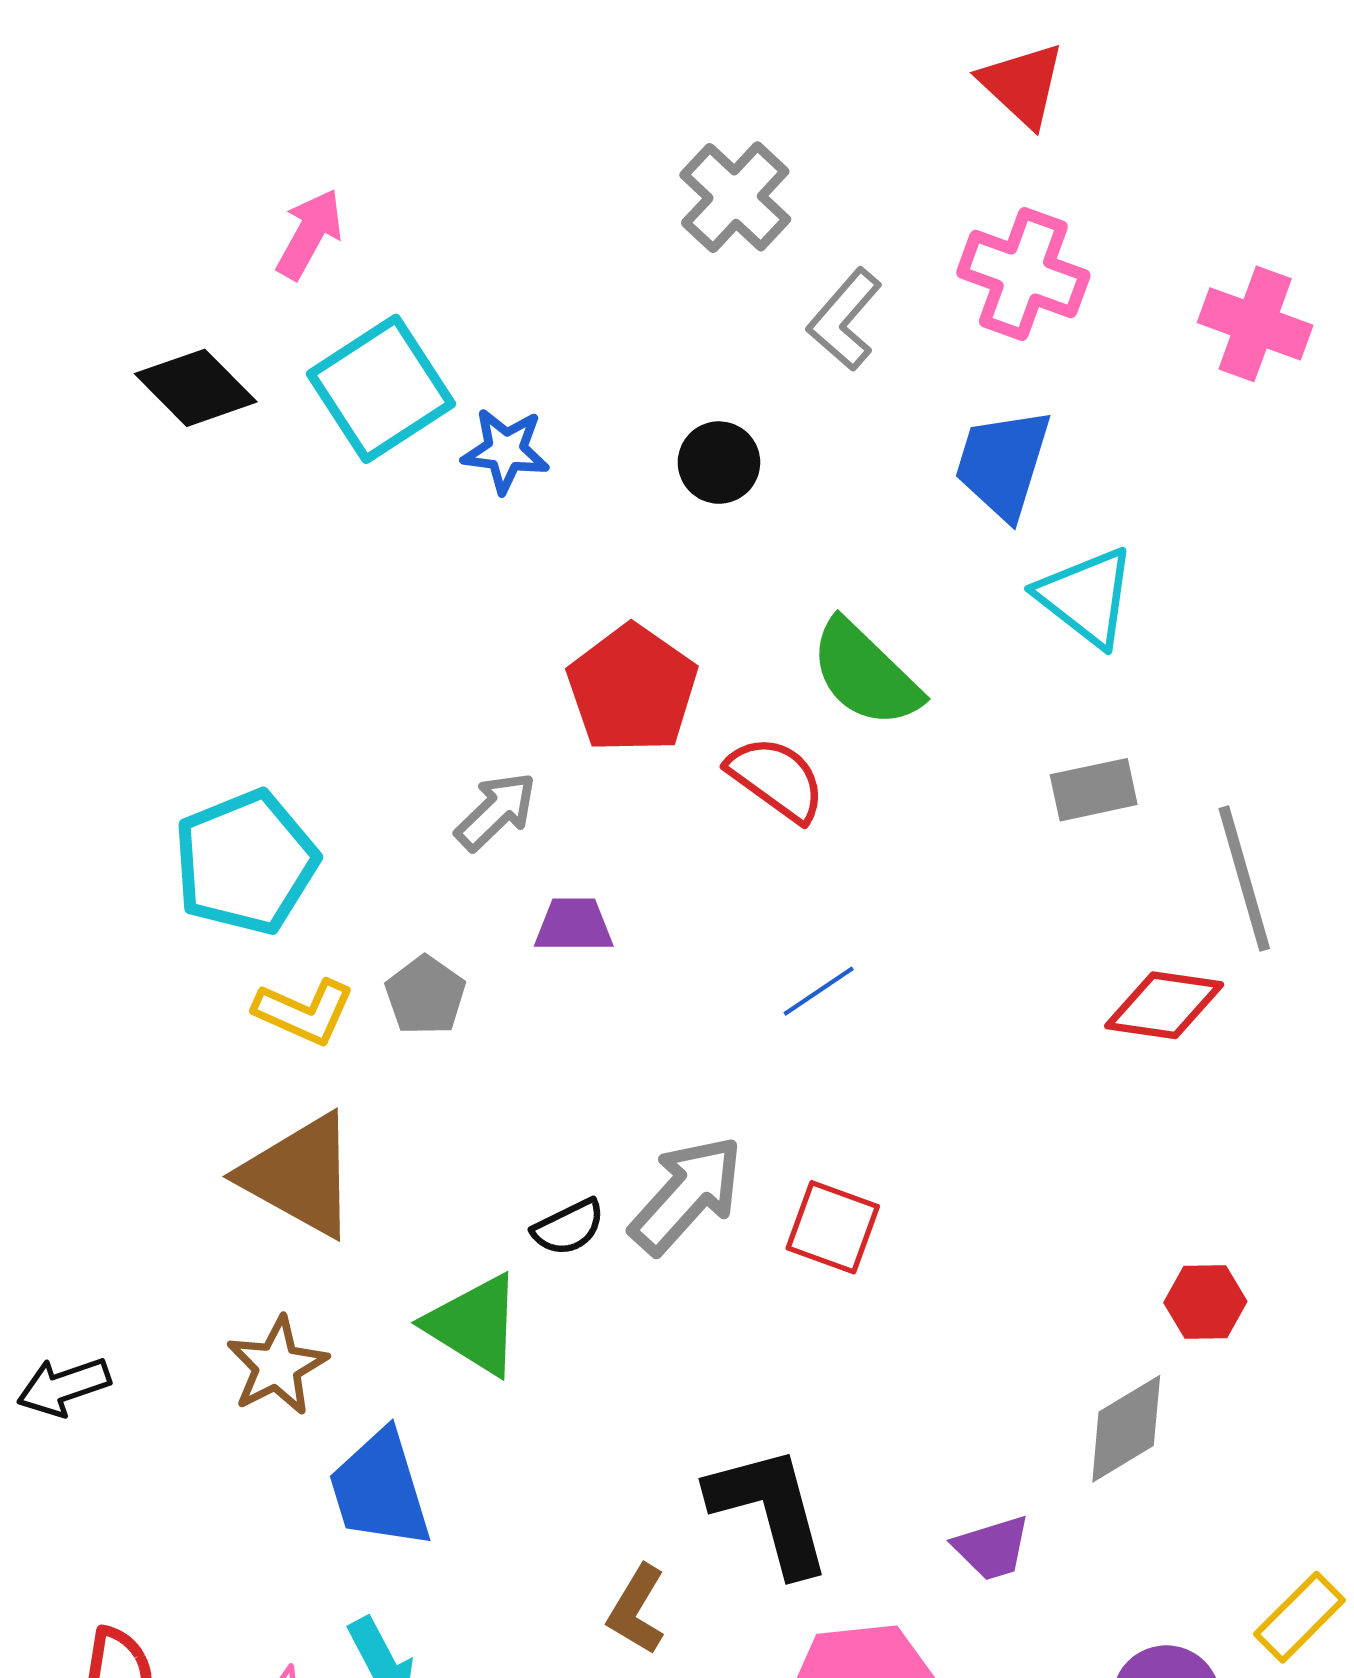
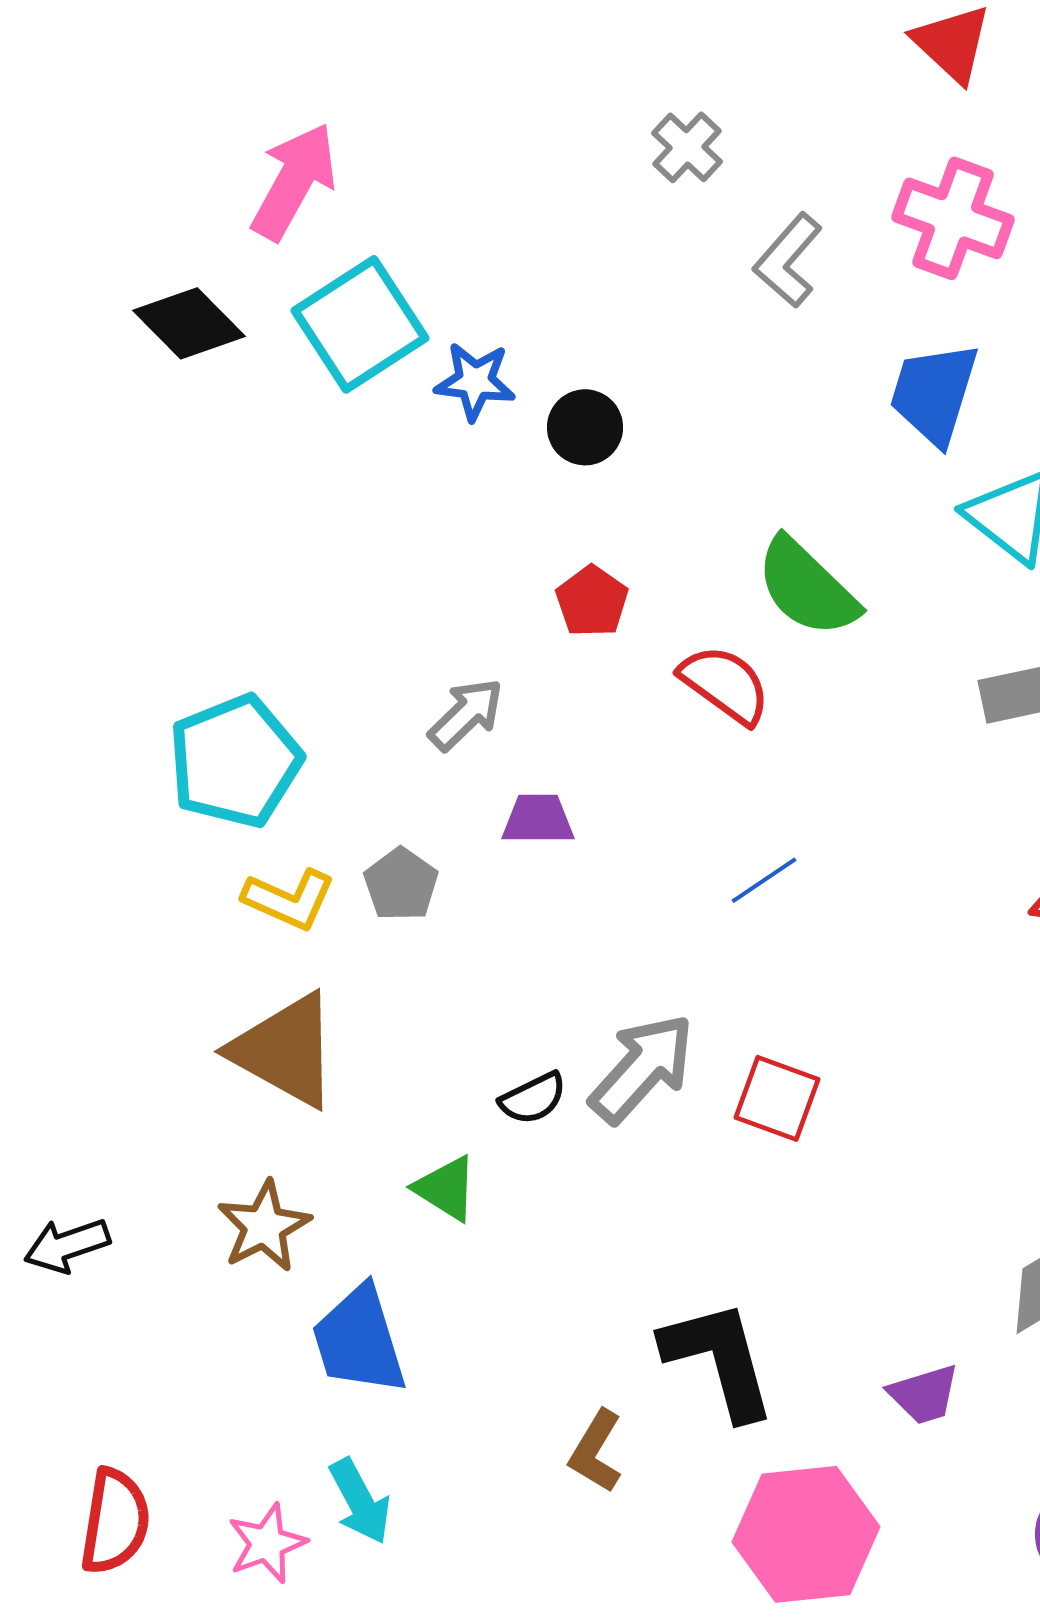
gray cross: (735, 197) -> (687, 147), size x0.7
pink arrow: (310, 234) -> (294, 181), size x1.4
black circle: (719, 463) -> (585, 427), moved
red pentagon: (632, 689) -> (592, 601), size x0.6
green triangle: (474, 1325) -> (446, 1188), size x0.7

